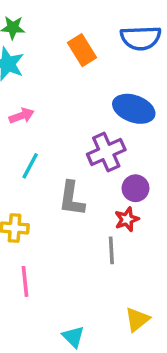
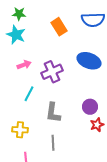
purple cross: (106, 152) -> (52, 72), moved
red star: (127, 219) -> (97, 125), moved
gray line: (111, 250) -> (53, 143), moved

